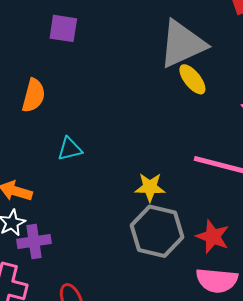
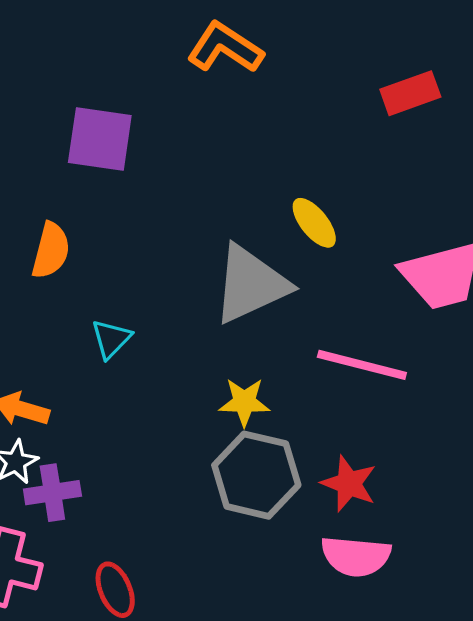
purple square: (63, 28) -> (100, 139), size x1.4
gray triangle: (182, 44) -> (251, 284), moved
cyan triangle: (70, 149) -> (111, 339), turned -32

